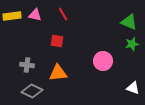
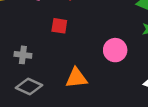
orange triangle: (58, 73) -> (76, 78), moved

